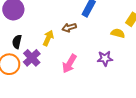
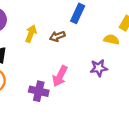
yellow arrow: (48, 38) -> (31, 34), moved
purple cross: (32, 58) -> (39, 91), moved, turned -30

